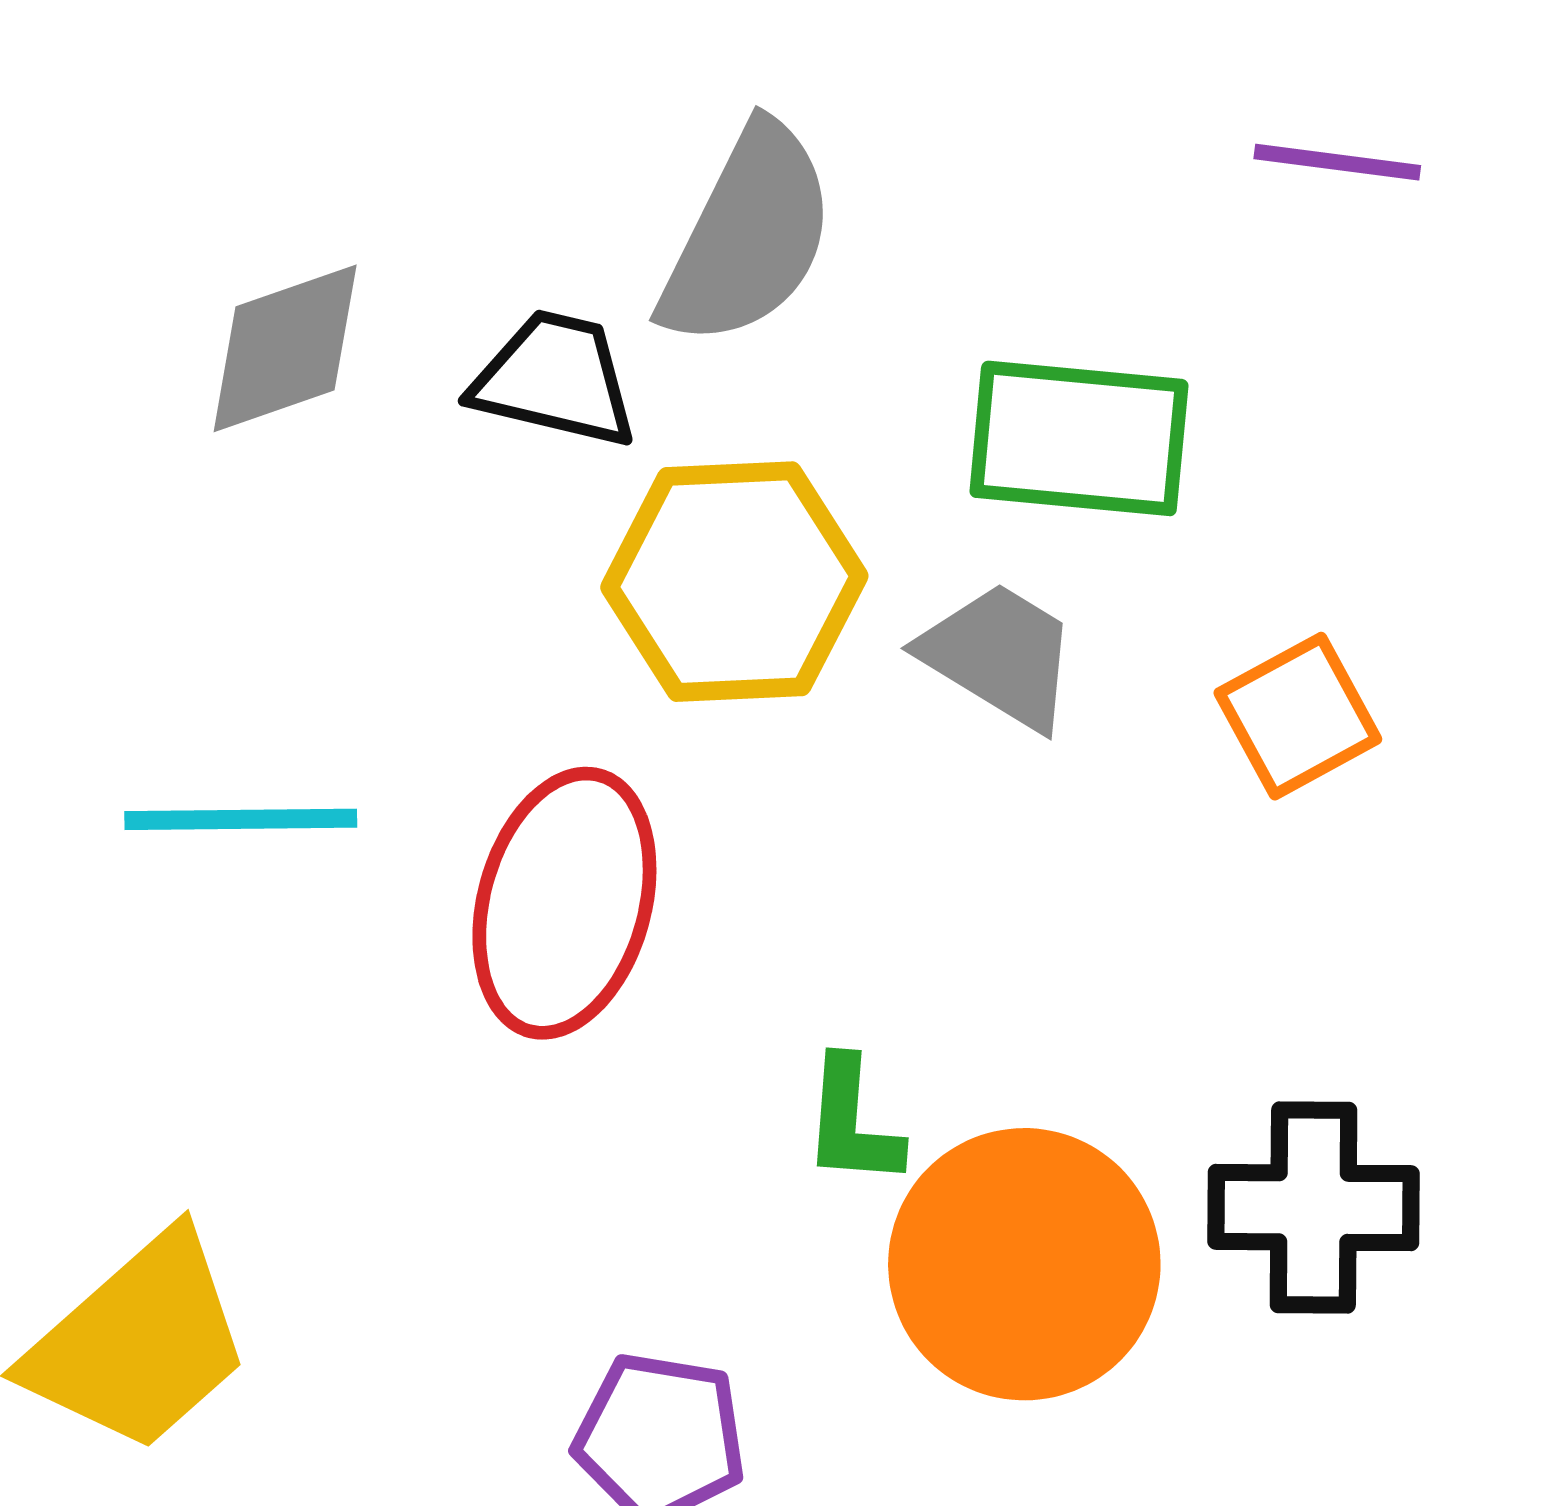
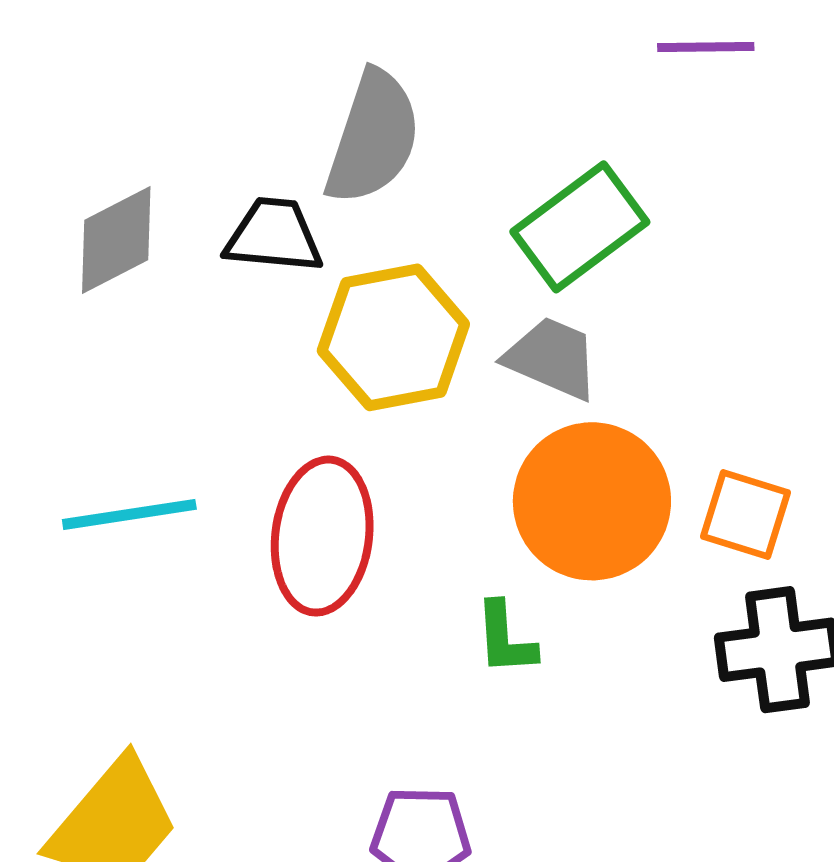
green rectangle: (1079, 438) -> (580, 227), turned -34
orange square: (1298, 716) -> (746, 515), moved, turned -36
orange circle: (1024, 1264) -> (592, 501), moved

